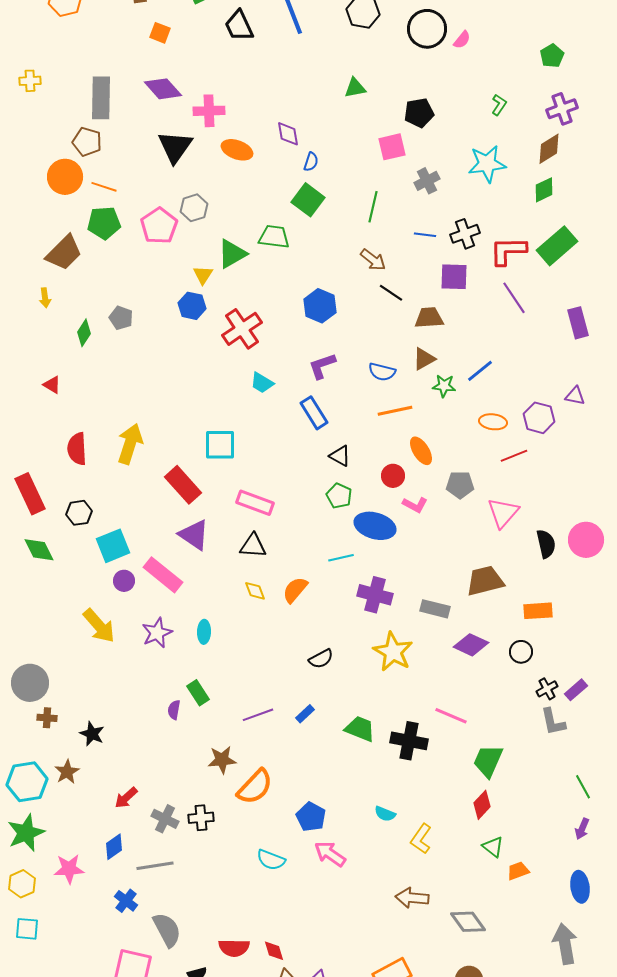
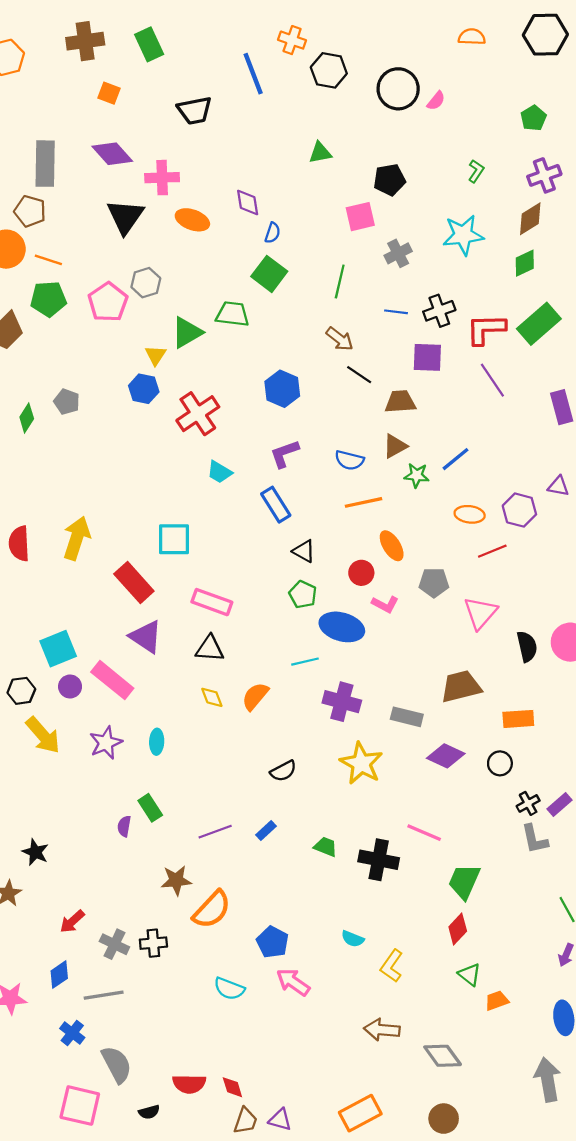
black trapezoid: (239, 26) -> (195, 110), moved, turned -76
black hexagon: (79, 513) -> (21, 691), moved
green trapezoid: (360, 729) -> (326, 847), size x0.7

